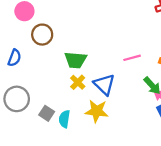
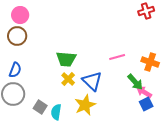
brown circle: (42, 35) -> (17, 36), moved
blue semicircle: (14, 58) -> (15, 70), moved
yellow star: (97, 111) -> (85, 105), turned -30

